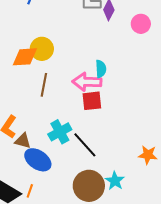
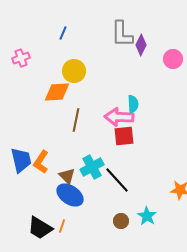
yellow circle: (42, 49) -> (74, 71), moved
brown triangle: (23, 141) -> (67, 176), moved, turned 30
brown circle: (89, 186) -> (121, 221), size x0.5

